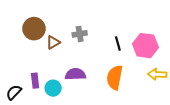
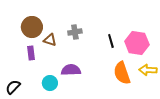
brown triangle: (53, 42) -> (50, 40), turned 48
orange semicircle: (115, 77) -> (122, 73), moved, turned -30
purple rectangle: (35, 81) -> (31, 53), moved

